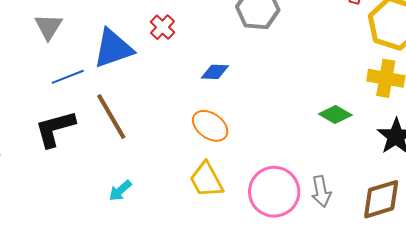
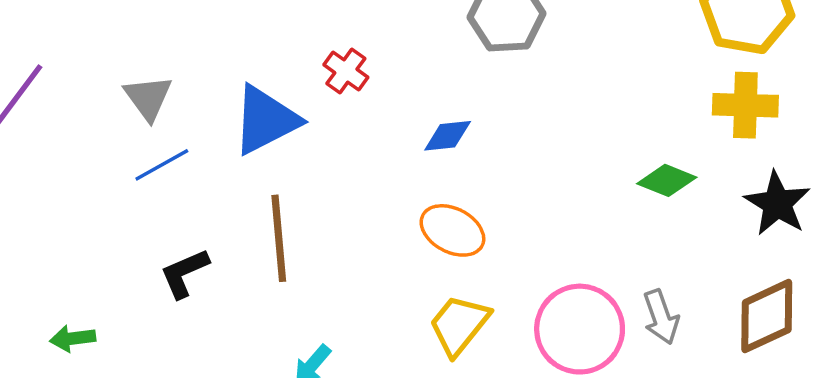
blue line: (68, 77) -> (162, 165), moved
brown line: (111, 116) -> (279, 238), turned 33
black L-shape: (55, 129) -> (184, 273), size x0.7
yellow trapezoid: (206, 180) -> (459, 325), turned 75

